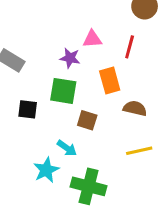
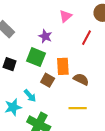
pink triangle: (92, 39) -> (66, 16), moved, turned -48
orange rectangle: (110, 81) -> (63, 66), moved

